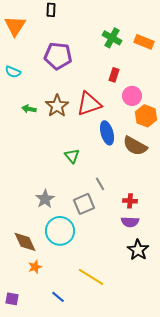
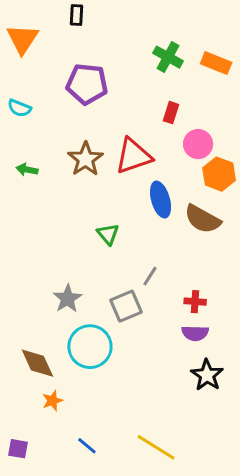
green arrow: (29, 109) -> (27, 170), moved
gray line: (100, 184) -> (150, 276), turned 64
yellow line: (91, 277) -> (156, 447), moved

